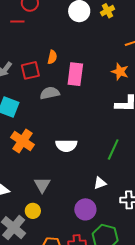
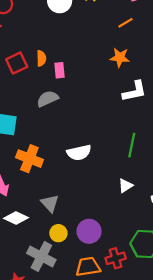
red square: (30, 70) -> (17, 63), moved
pink rectangle: (75, 74) -> (60, 70), moved, size x0.6
gray triangle: (42, 185) -> (50, 203), moved
purple circle: (85, 209) -> (89, 231), moved

